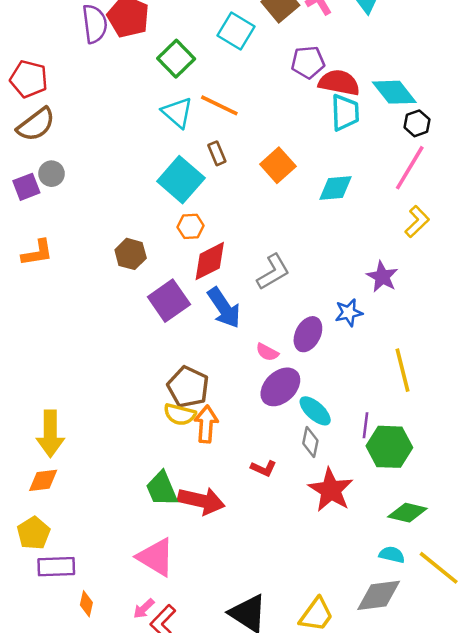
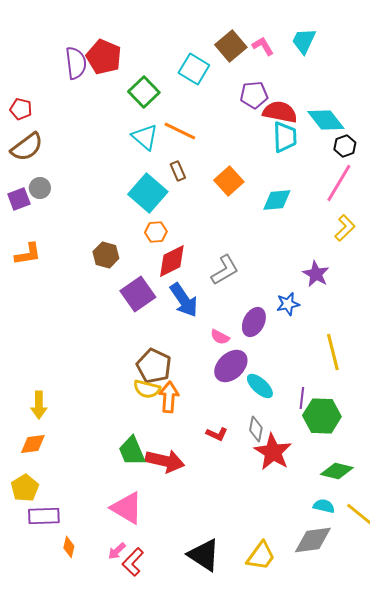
red pentagon: (29, 79) -> (21, 109), size x0.7
yellow arrow: (50, 434) -> (39, 405), size x0.7
gray diamond: (310, 442) -> (256, 429), moved

